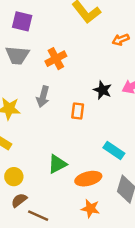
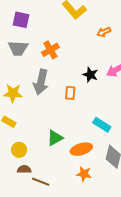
gray arrow: (43, 97) -> (41, 82), size x1.4
brown semicircle: (19, 200) -> (24, 169), turned 40

